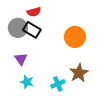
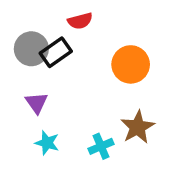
red semicircle: (34, 12) -> (80, 21), moved
black rectangle: (32, 30) -> (56, 52), turned -66

